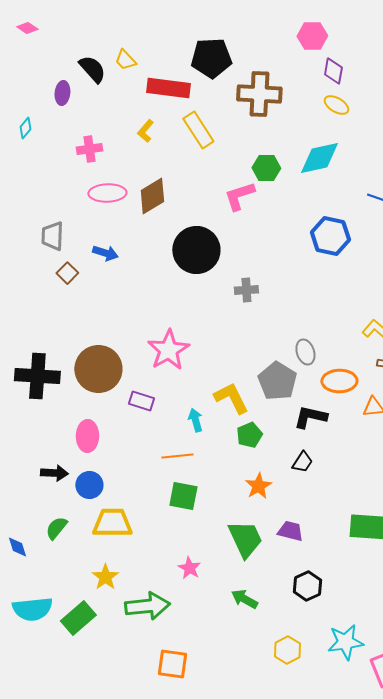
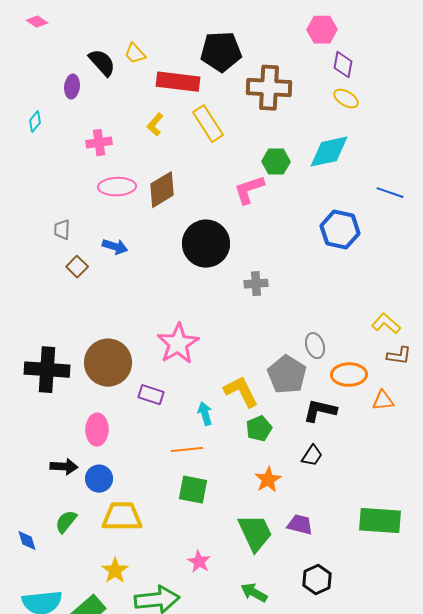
gray trapezoid: (52, 236) -> (62, 230), size x0.7

